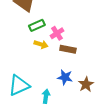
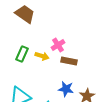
green rectangle: (37, 25) -> (22, 54), moved, turned -42

